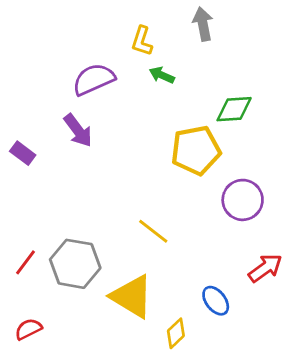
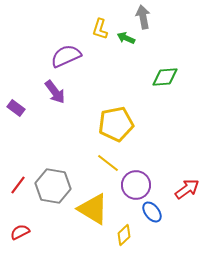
green arrow: (162, 75) -> (126, 38), moved
yellow pentagon: (196, 150) -> (116, 124), moved
purple circle: (243, 200) -> (136, 185), moved

